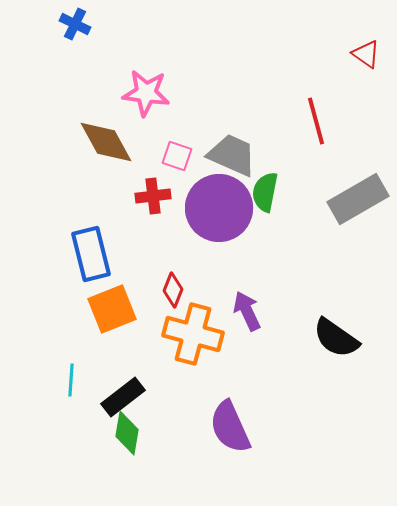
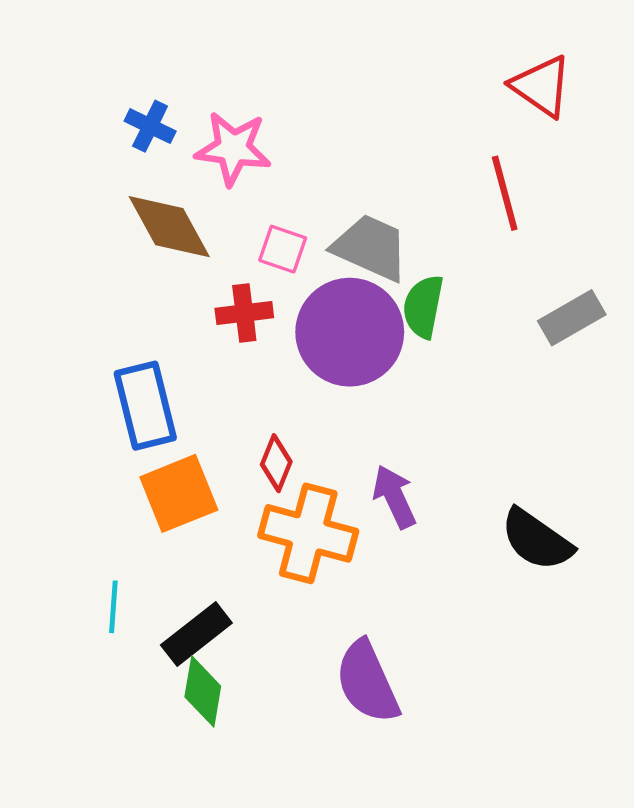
blue cross: (75, 24) -> (150, 126), moved
red triangle: (366, 54) -> (541, 86), moved, size x1.4
gray rectangle: (358, 199) -> (572, 318), size x0.7

